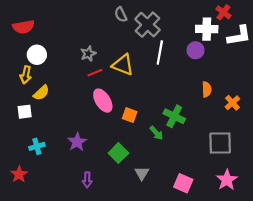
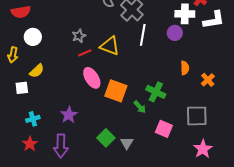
yellow arrow: (26, 75) -> (13, 55), moved
orange square: (130, 115) -> (116, 91), size x1.6
green square: (118, 153) -> (106, 138), moved
red star: (19, 174) -> (30, 144), moved
purple arrow: (87, 180) -> (61, 146), moved, size x1.6
pink square: (183, 183) -> (164, 129), moved

